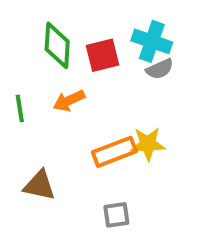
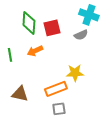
cyan cross: (152, 41) -> (89, 15), moved
orange rectangle: (114, 152) -> (56, 89), moved

